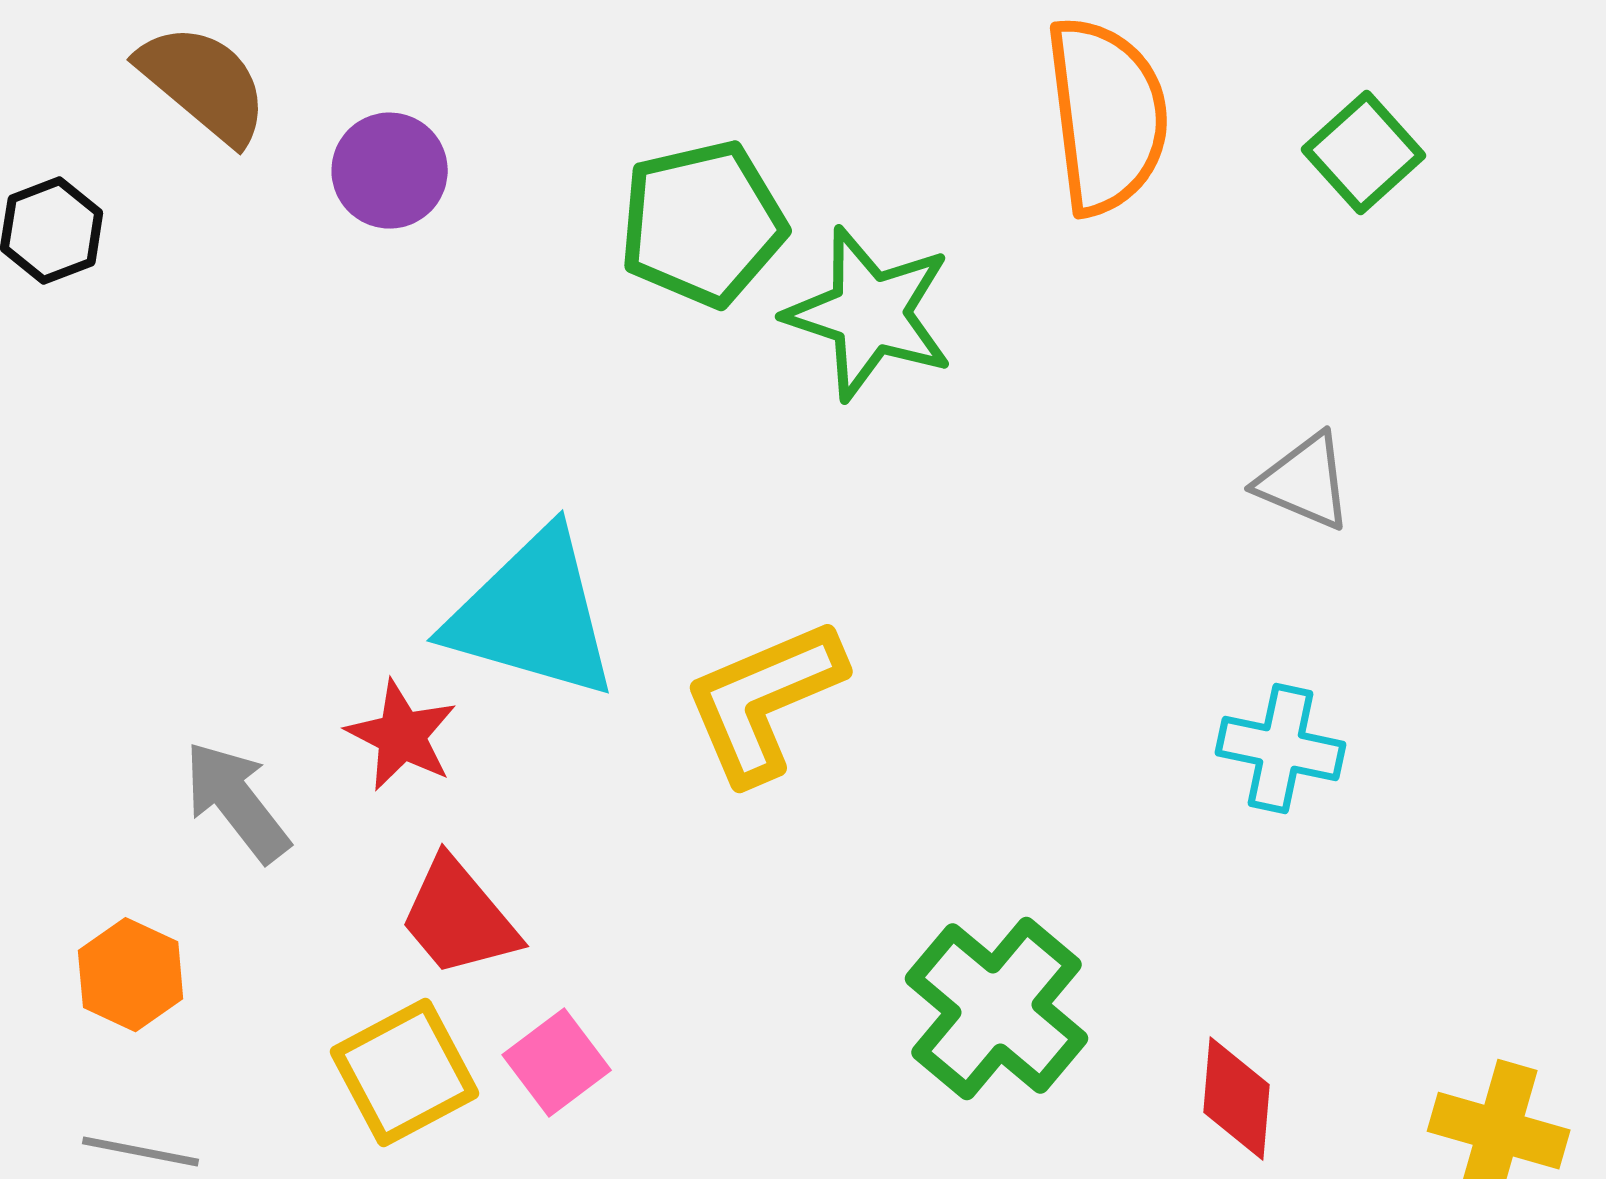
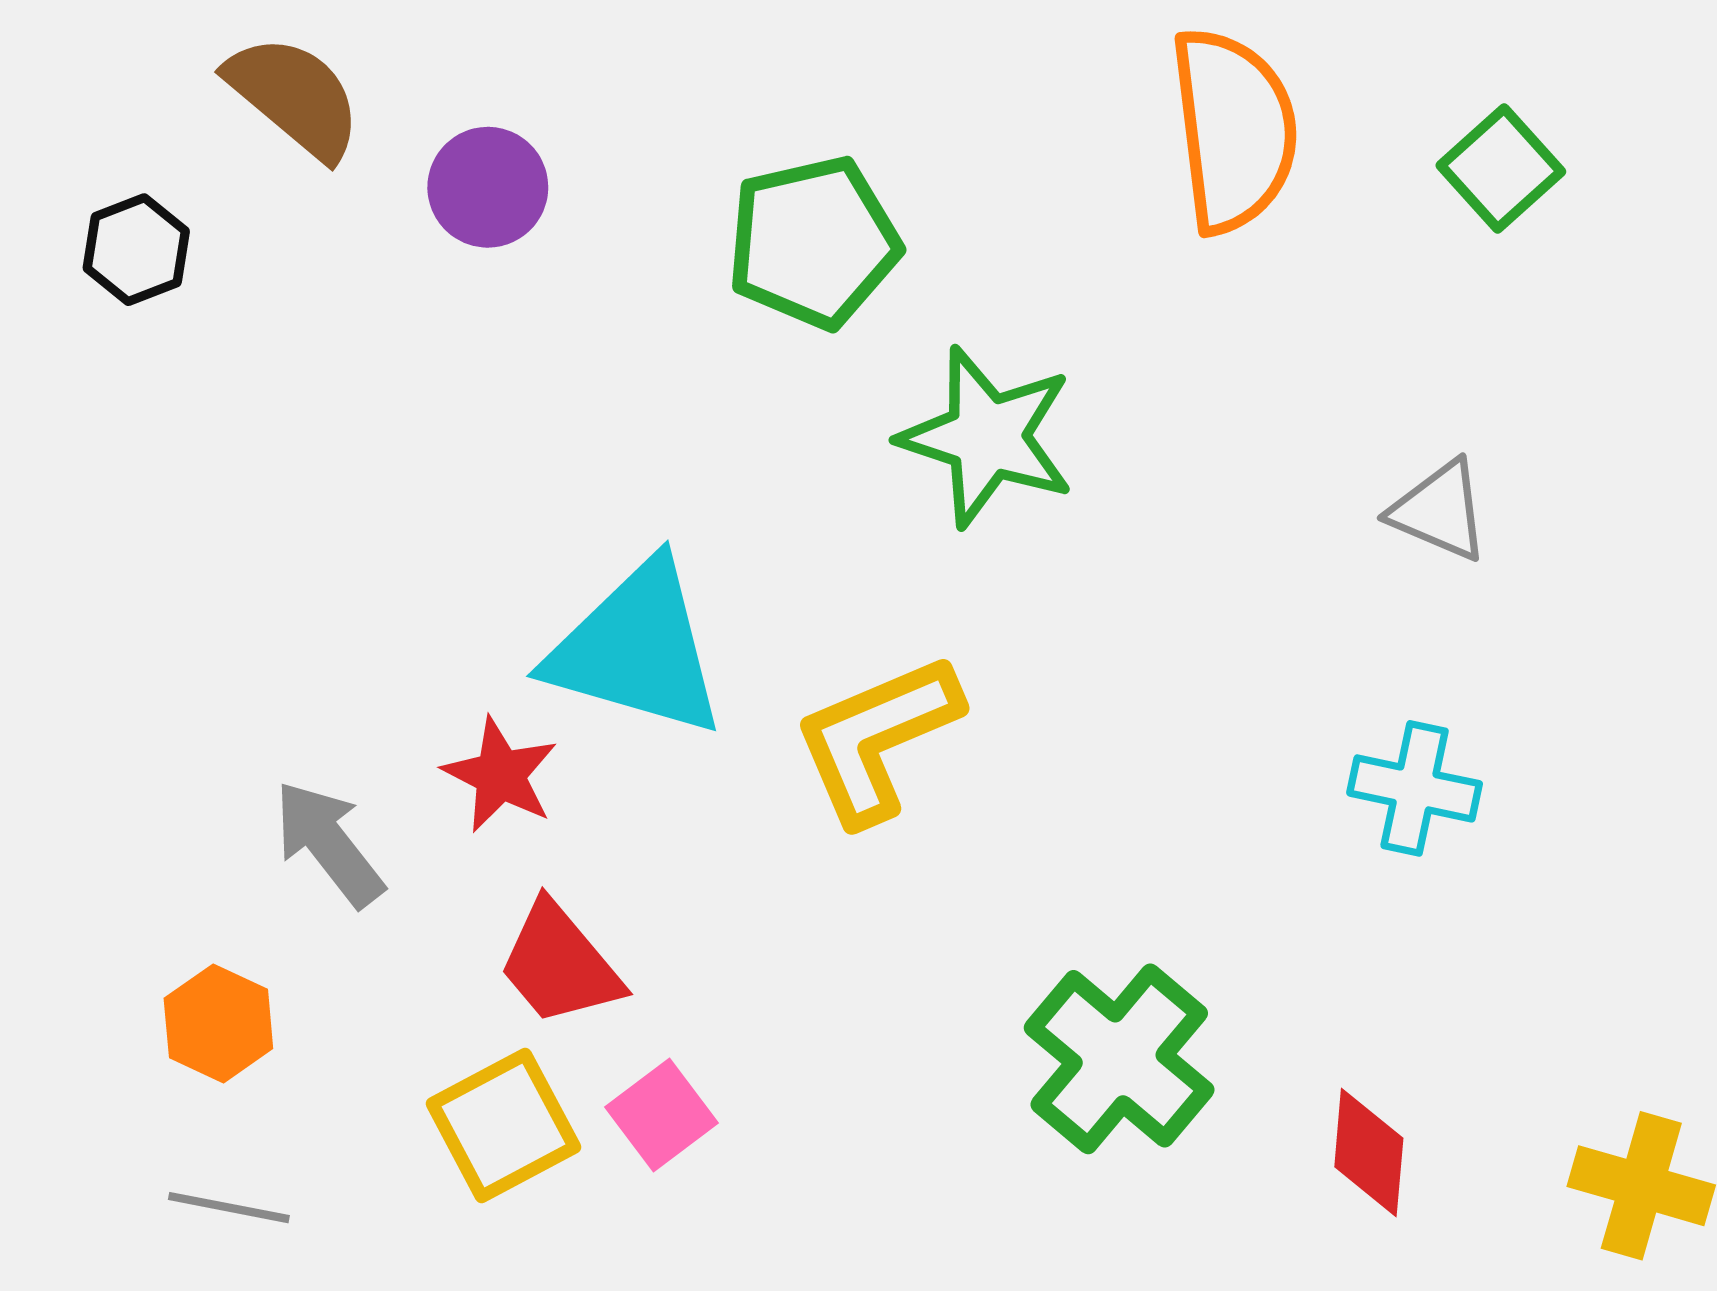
green star: (870, 314) -> (987, 437), moved

